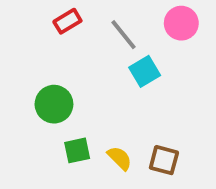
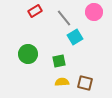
green square: (77, 150) -> (59, 61), moved
yellow semicircle: (120, 158) -> (62, 82), turned -48

